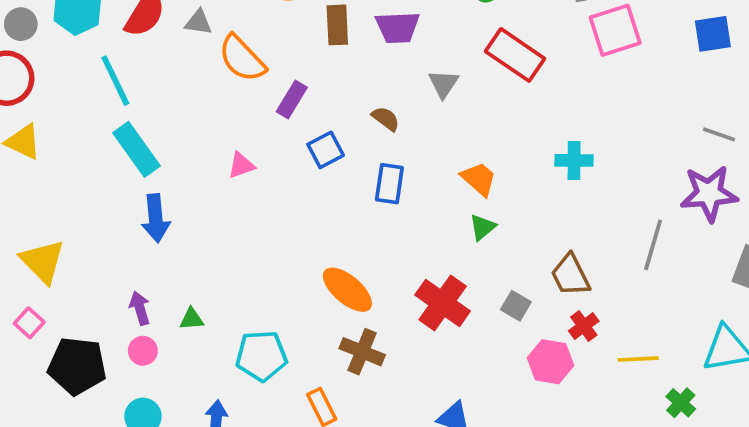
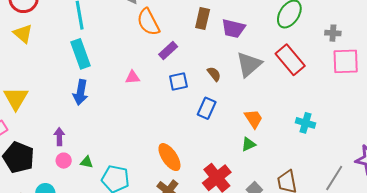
gray triangle: (443, 84) -> (249, 64), size x1.6
green triangle: (192, 319) -> (87, 162), moved
pink circle: (143, 351) -> (64, 161), moved

